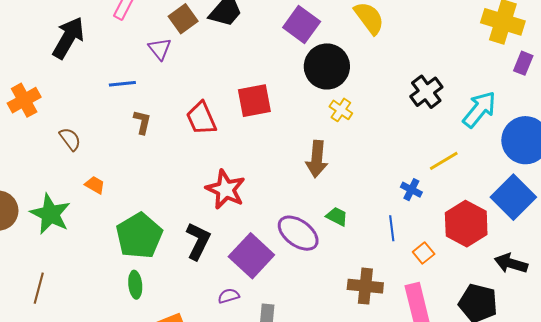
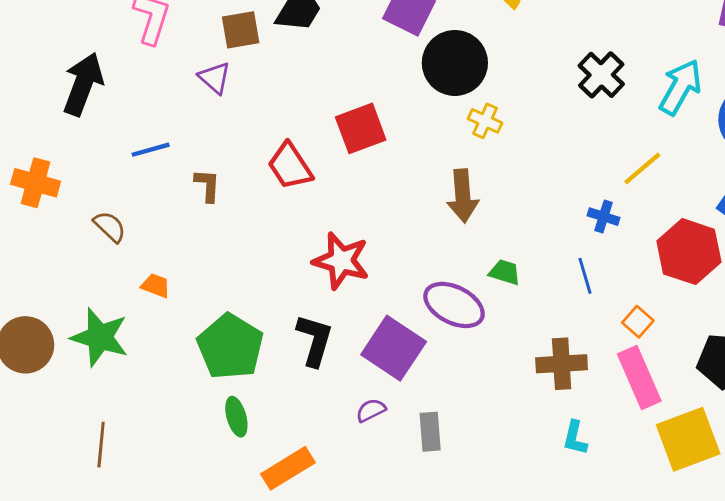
brown square: (183, 19) -> (241, 30), turned 36
blue line: (122, 84) -> (151, 150), moved
orange cross: (24, 100) -> (36, 183), turned -36
orange square: (424, 253) -> (638, 322), moved

